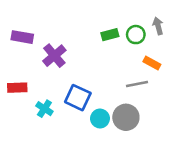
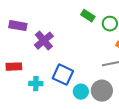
green rectangle: (110, 35) -> (88, 16), moved, turned 48
cyan cross: (44, 109) -> (36, 84), turned -32

